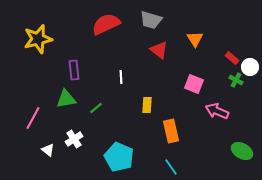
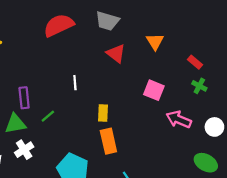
white circle: (250, 67) -> (214, 127), moved
purple rectangle: (74, 70) -> (24, 98), moved
green triangle: (66, 99) -> (15, 124), moved
orange rectangle: (171, 131) -> (108, 141), moved

